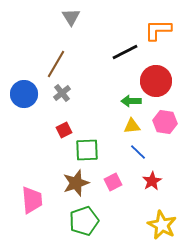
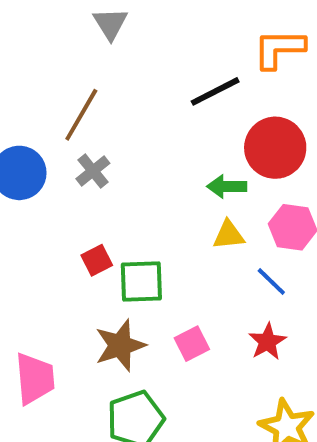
red square: (64, 130) -> (97, 260), moved
blue line: (138, 152) -> (271, 282), moved

